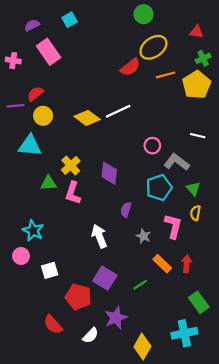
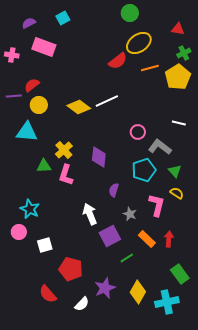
pink rectangle: (49, 52) -> (44, 47), turned -35
yellow semicircle: (195, 213) -> (177, 193), turned 112
purple square: (105, 278) -> (110, 236), moved, turned 30
yellow diamond: (142, 347) -> (138, 292), moved

